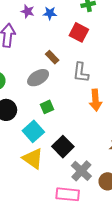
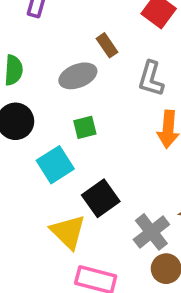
yellow triangle: (33, 159) -> (68, 232), moved
gray cross: (81, 171) -> (151, 232), moved

